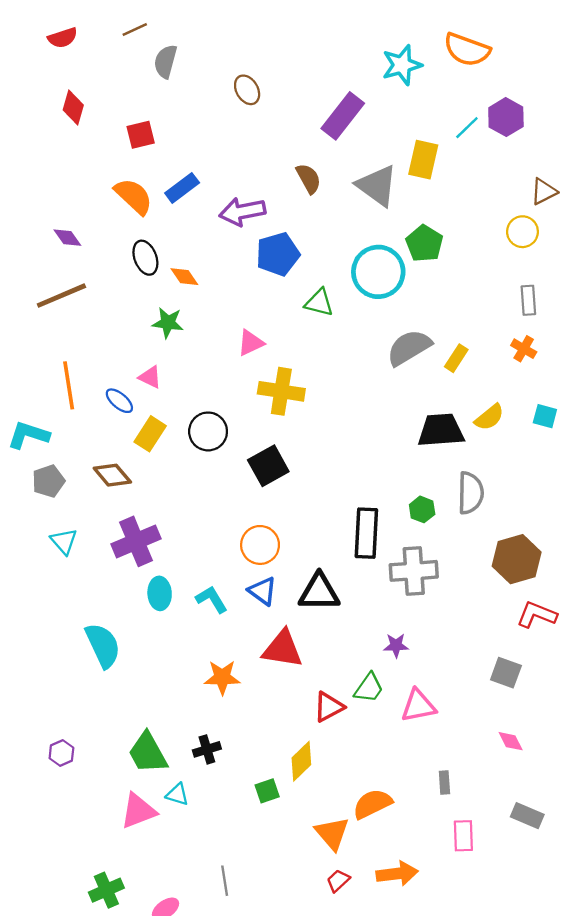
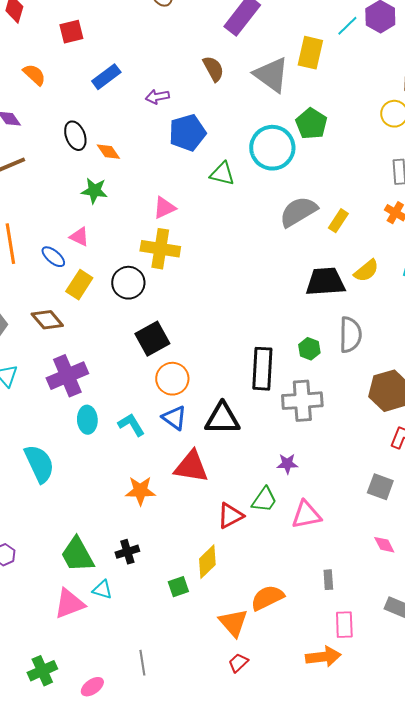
orange semicircle: (134, 196) -> (34, 75), moved, size x0.7
purple arrow: (242, 212) -> (157, 97), size x0.6
yellow cross: (281, 391) -> (160, 249), moved
black square: (268, 466) -> (152, 339), moved
orange arrow: (397, 874) -> (323, 657), moved

